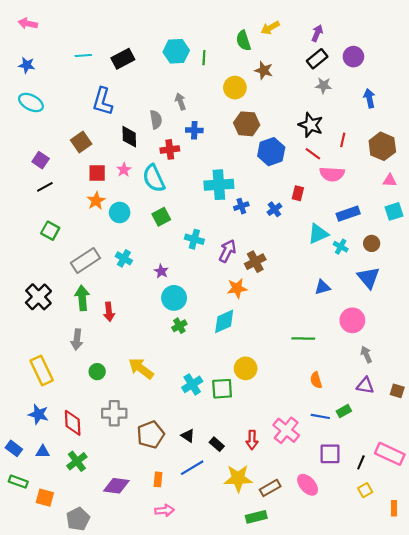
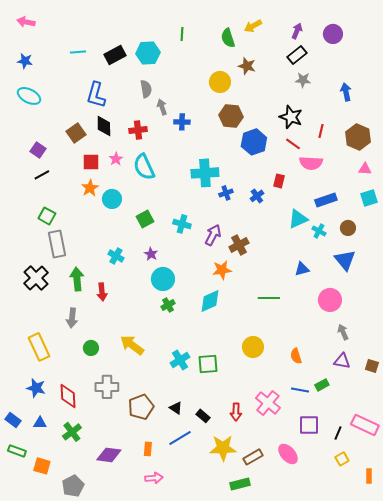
cyan hexagon: (176, 51) -> (148, 53), moved
purple circle: (353, 57) -> (333, 34), moved
green line: (204, 58) -> (182, 34), moved
gray arrow: (180, 101) -> (162, 107), moved
gray semicircle: (156, 120) -> (146, 89), moved
black diamond: (129, 137) -> (104, 126), moved
red cross: (170, 149) -> (138, 130), moved
green square: (161, 217) -> (145, 219), moved
cyan cross: (124, 258) -> (116, 256), moved
gray rectangle: (85, 261) -> (57, 244), moved, turned -68
green line: (303, 338) -> (269, 298), moved
yellow circle: (246, 368) -> (253, 347), moved

